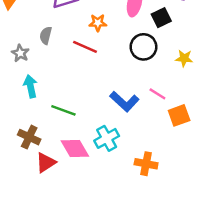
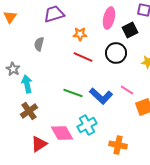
red line: (85, 47) -> (83, 57), moved
gray star: (20, 53) -> (13, 69), moved
green line: (63, 110) -> (73, 93), moved
brown cross: (29, 137) -> (29, 111), moved, turned 30

